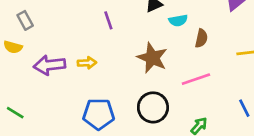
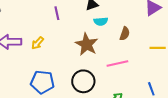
cyan semicircle: (178, 20) -> (101, 21), moved
yellow arrow: (87, 63) -> (38, 43), turned 128

